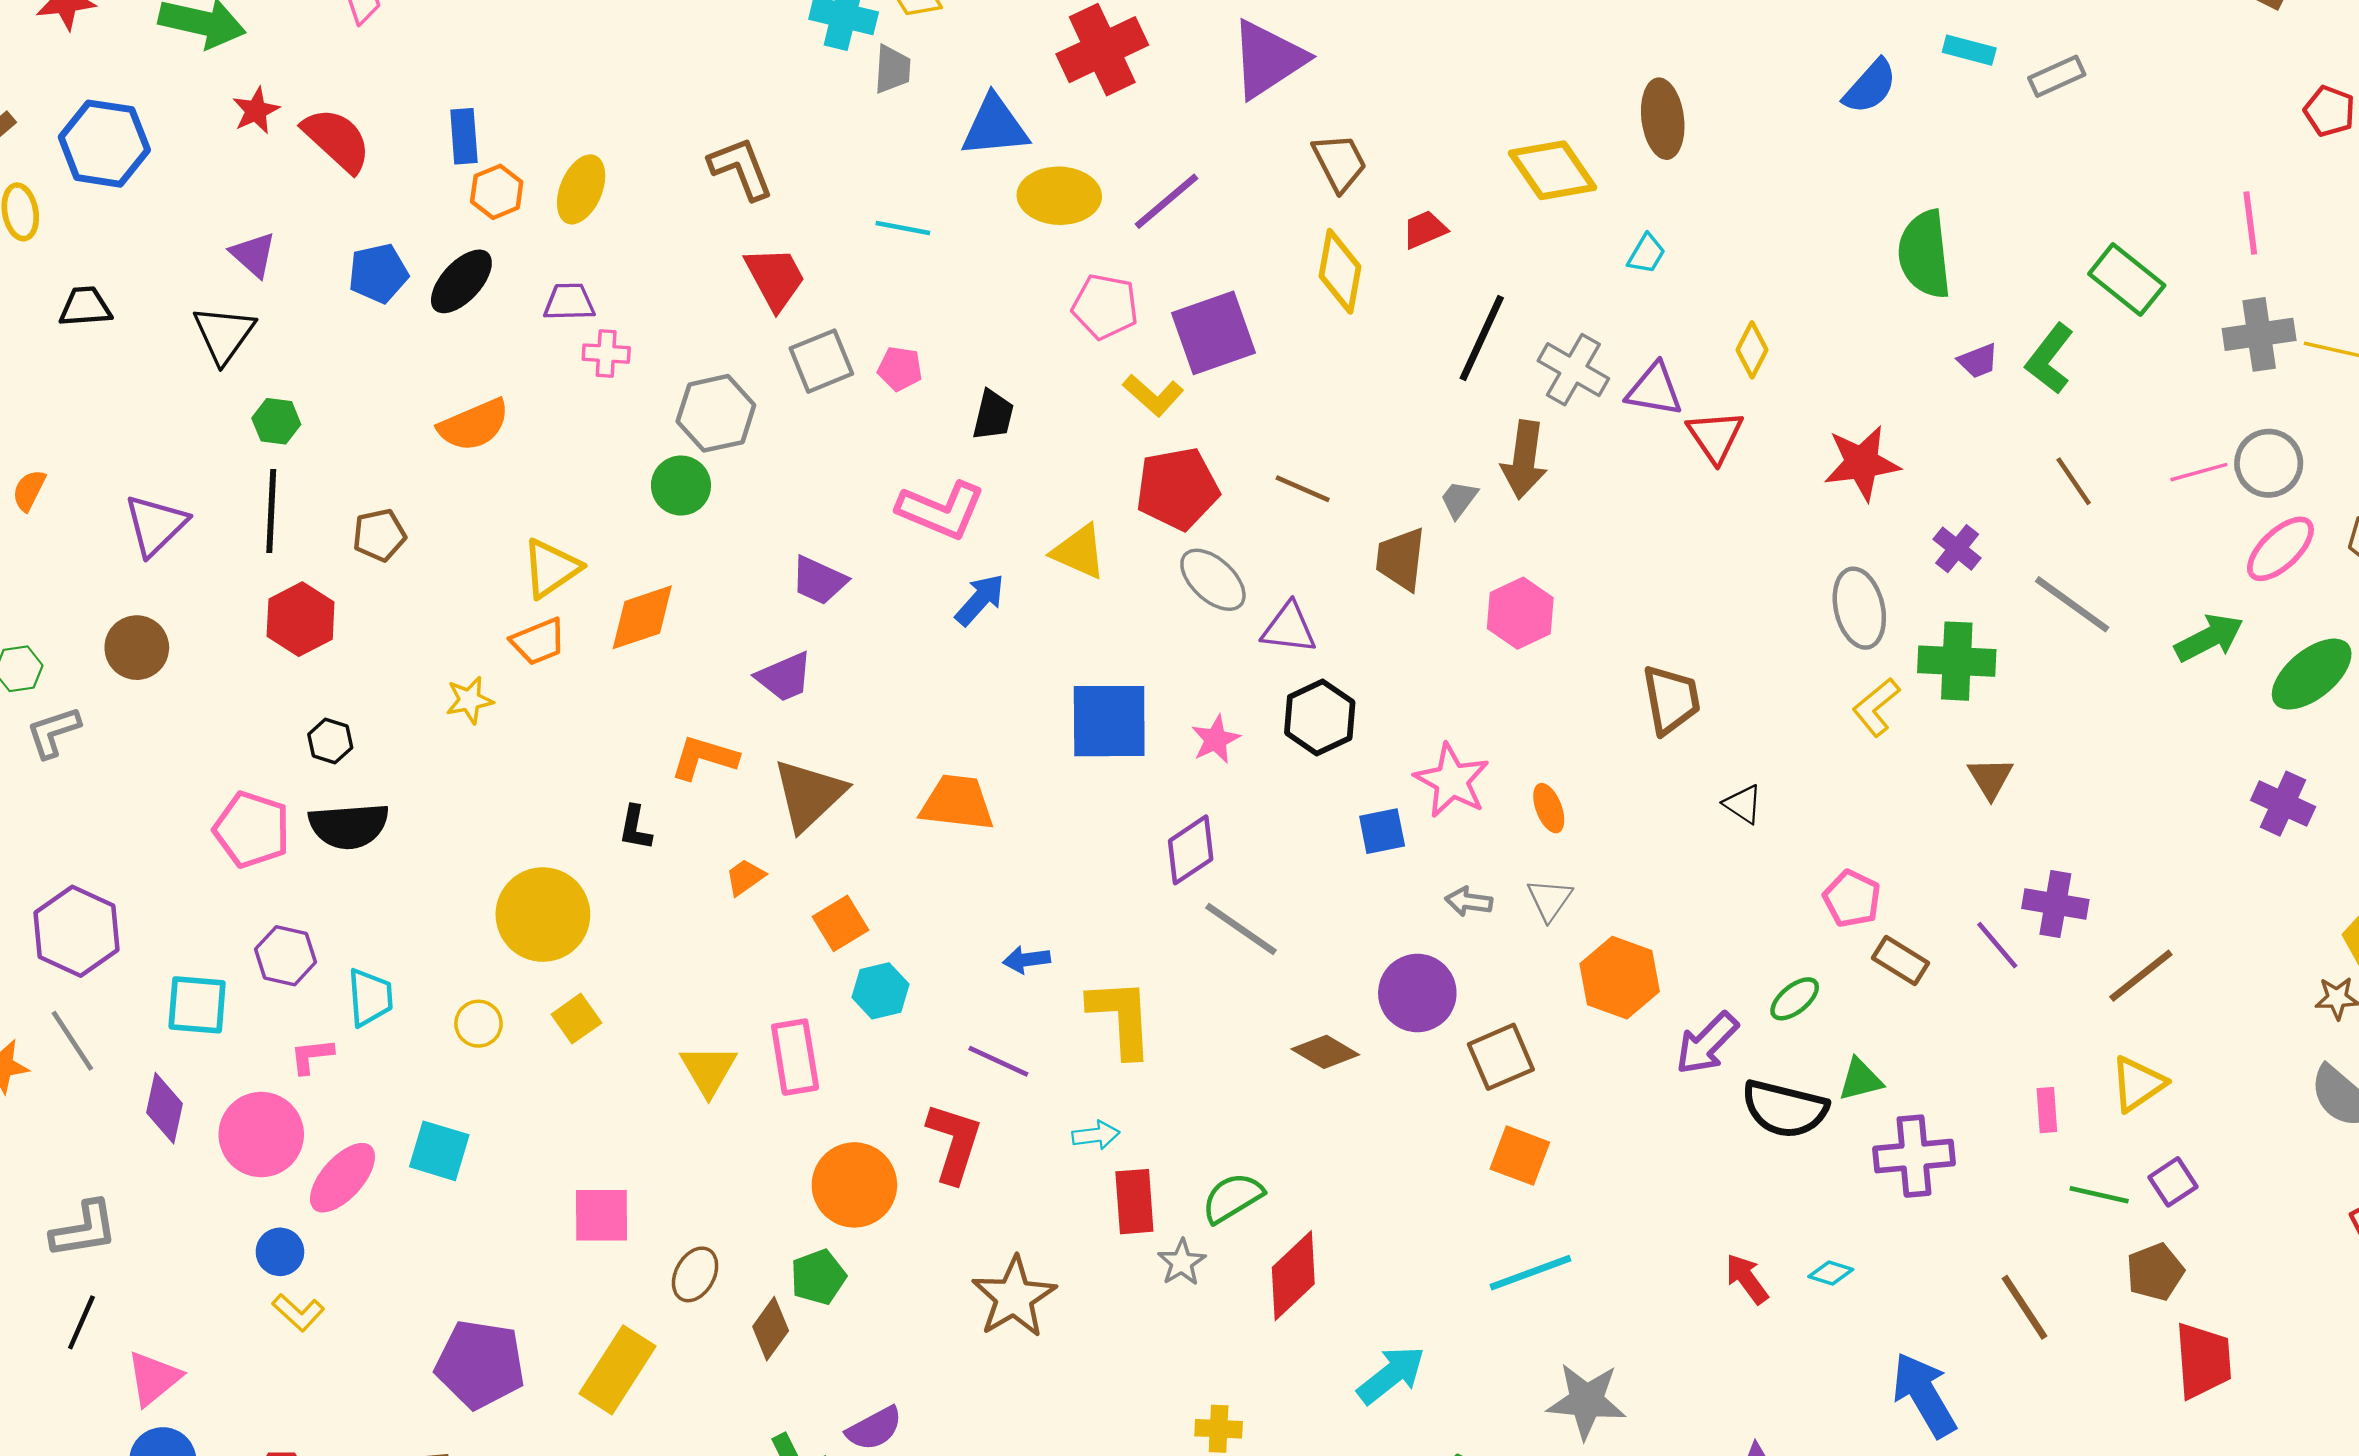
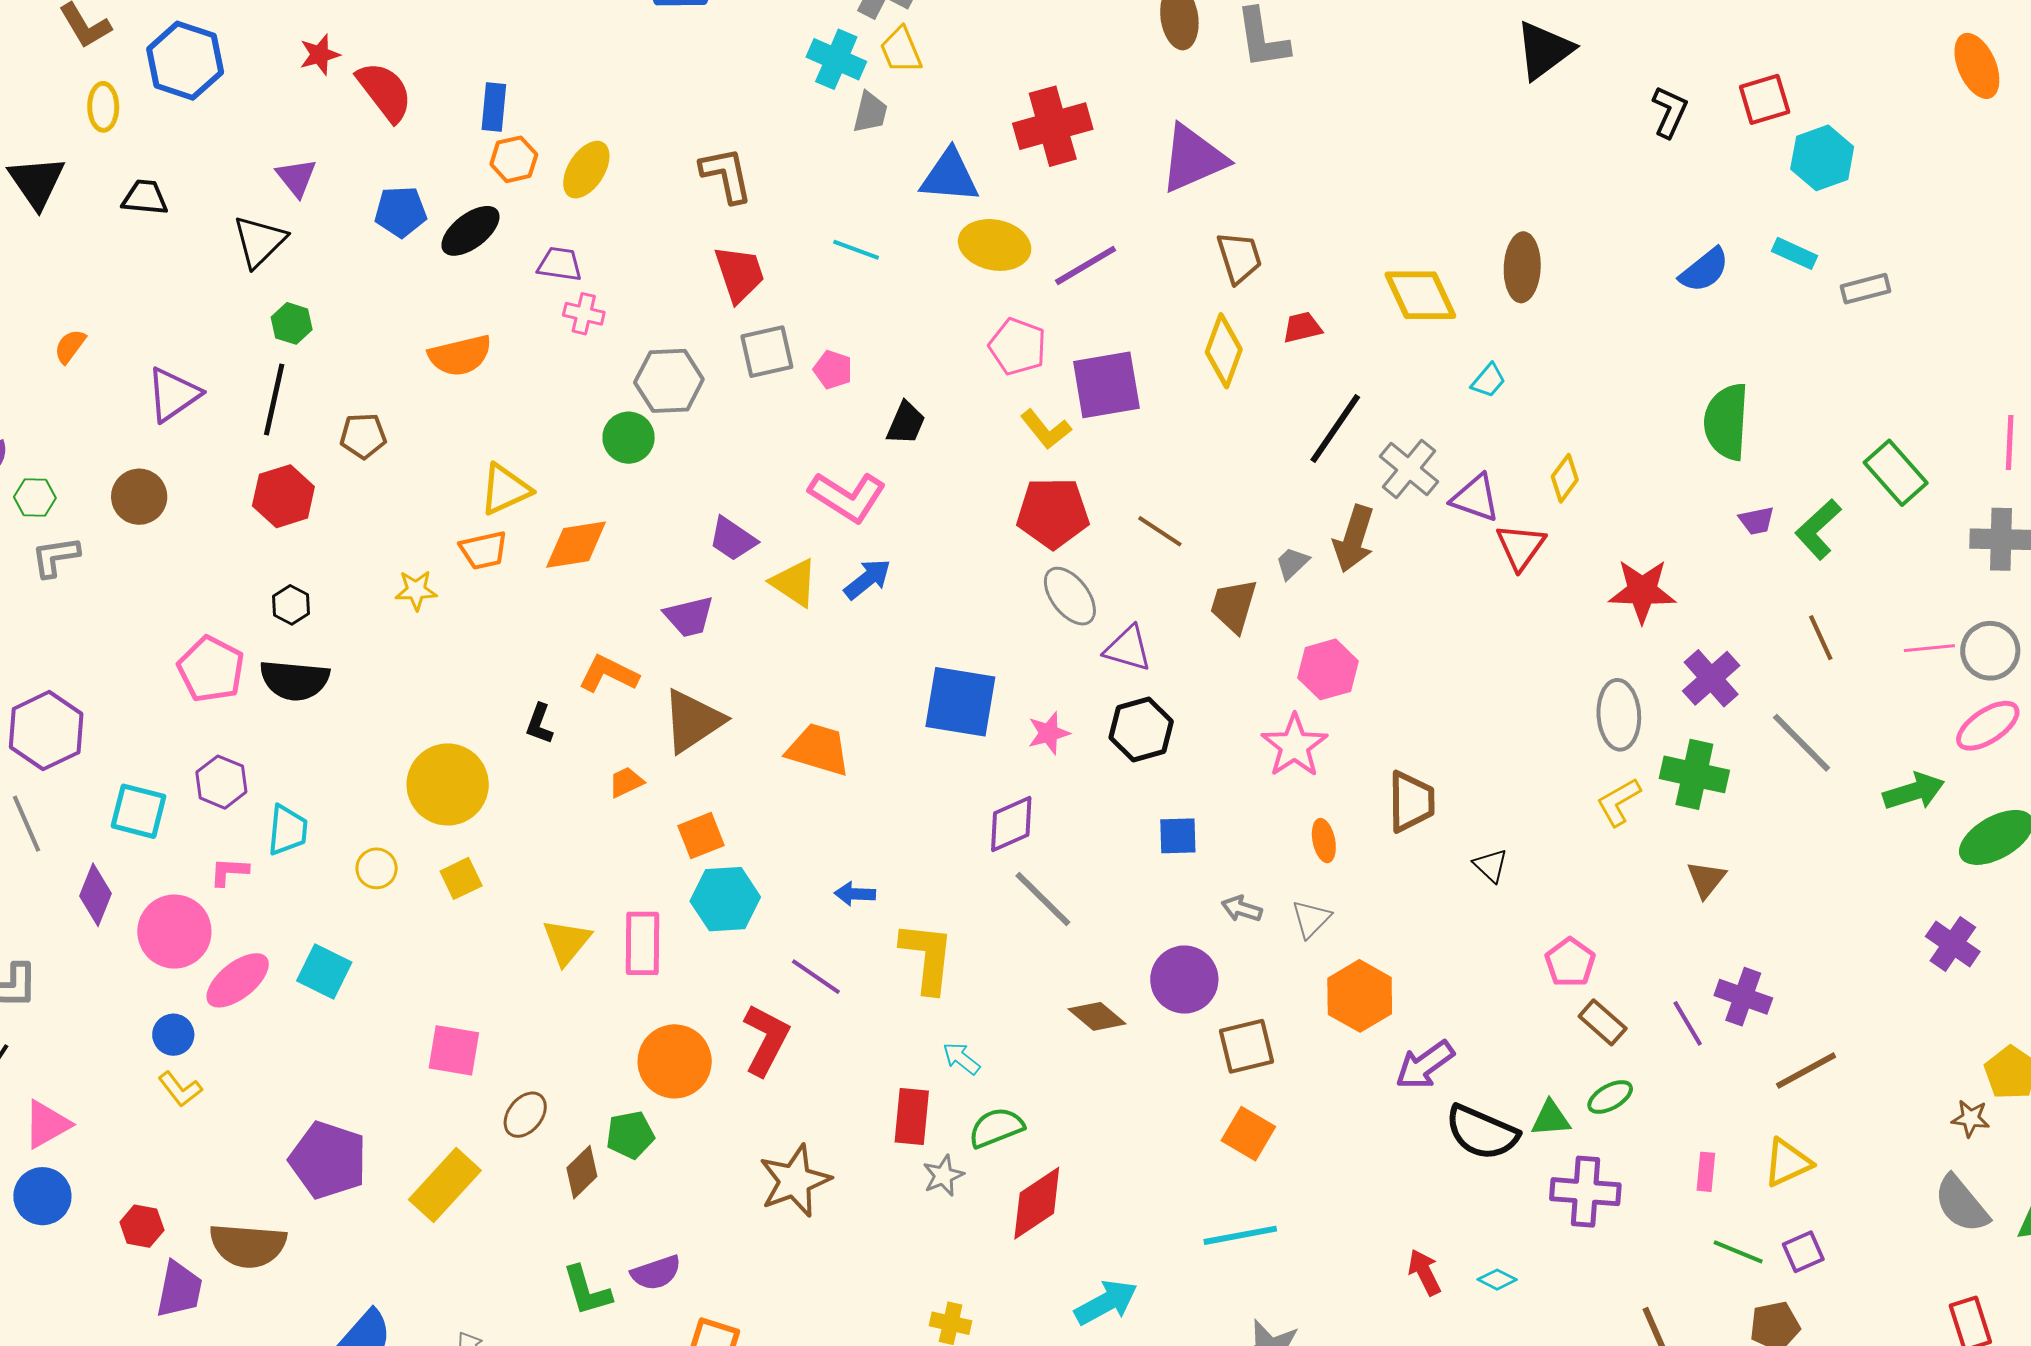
purple cross: (1957, 549) -> (1711, 678), size x1.4
yellow triangle: (1079, 552) -> (794, 583), moved
brown trapezoid: (1671, 700) -> (1411, 802), moved
pink star: (1452, 781) -> (1294, 746), moved
cyan hexagon: (880, 991) -> (725, 899), size x1.4
green ellipse: (1795, 999) -> (1610, 1097), moved
cyan arrow: (1096, 1135) -> (961, 1058), moved, turned -144

